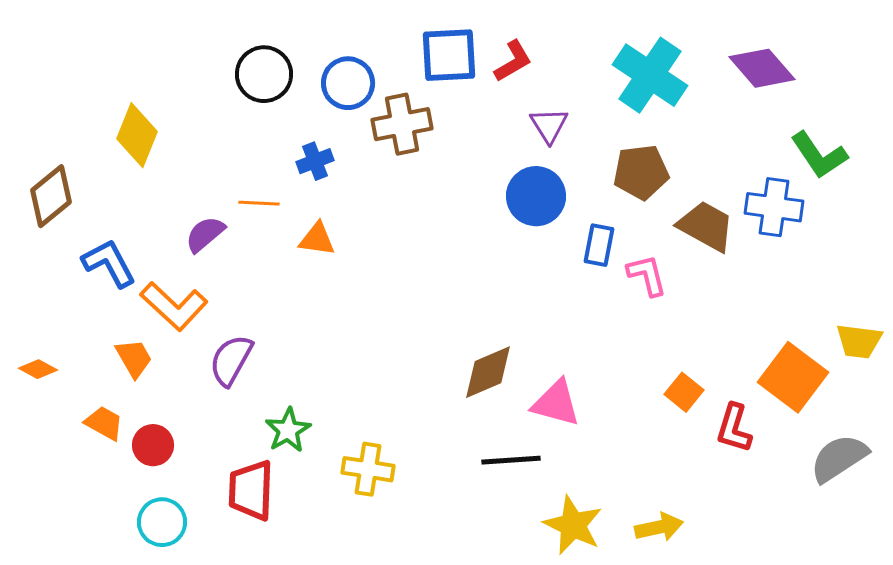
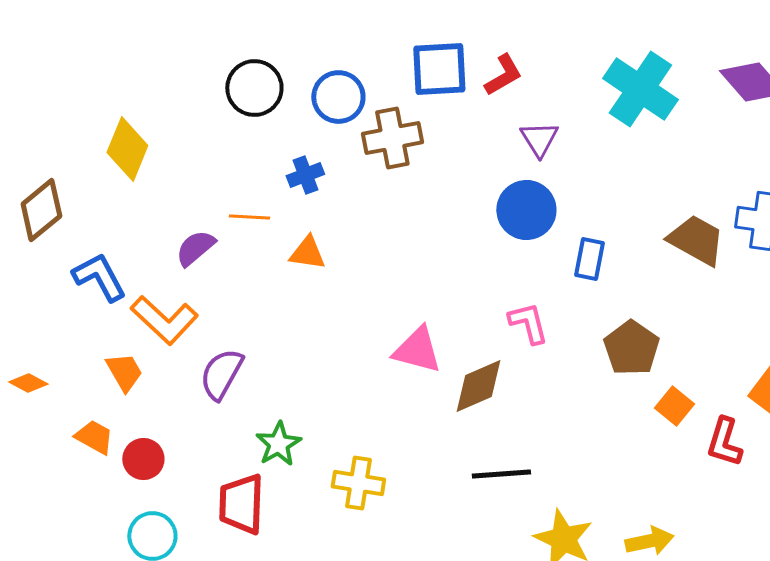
brown pentagon: (641, 172) -> (631, 348), moved, turned -30
pink L-shape: (647, 275) -> (528, 323), moved
pink triangle: (556, 403) -> (417, 350), moved

